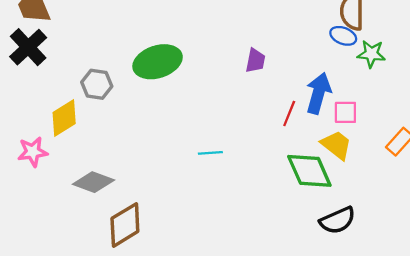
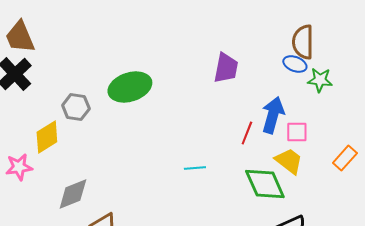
purple trapezoid: (255, 61) -> (226, 68), moved, size x1.4
cyan line: (210, 153) -> (195, 168), moved
gray diamond: (93, 182) -> (73, 194), turned -42

